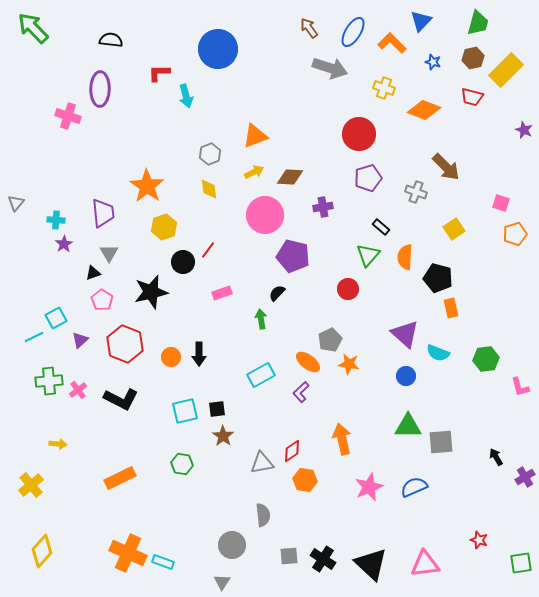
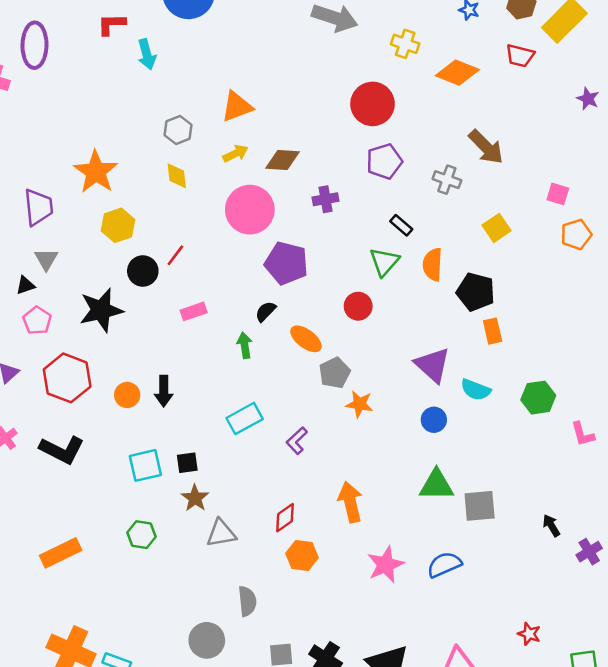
orange ellipse: (308, 362) -> (306, 339), moved
gray triangle: (262, 463) -> (221, 533), moved

